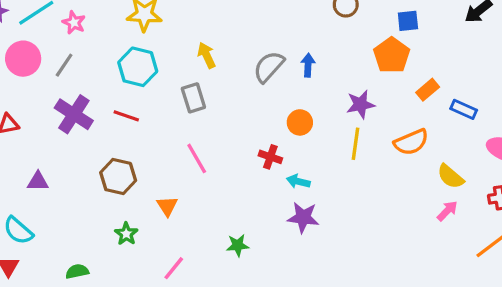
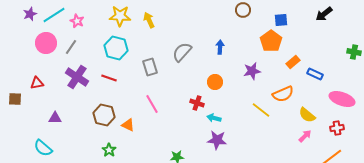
yellow arrow: (207, 55) -> (149, 20), moved
gray semicircle: (269, 67) -> (182, 52), moved
yellow line: (356, 144) -> (261, 110), moved, turned -60
orange triangle: (167, 206) -> (128, 125), moved, turned -32

